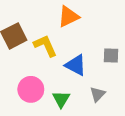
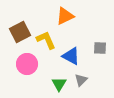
pink circle: (31, 89) -> (27, 64), moved
gray triangle: (98, 94) -> (81, 80), moved

